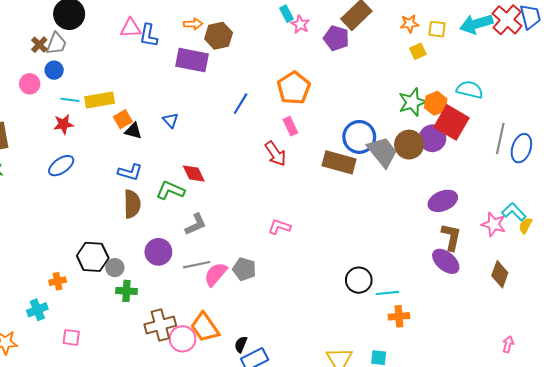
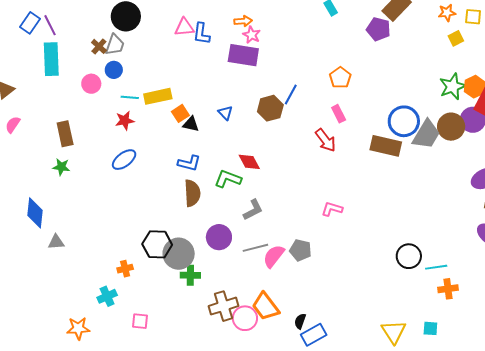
pink star: (300, 24) -> (252, 35), moved
brown hexagon: (219, 36) -> (270, 108), moved
orange pentagon: (294, 88) -> (340, 78), size x0.7
gray trapezoid: (383, 152) -> (426, 134), turned 72
gray circle: (115, 268) -> (179, 254), size x1.8

